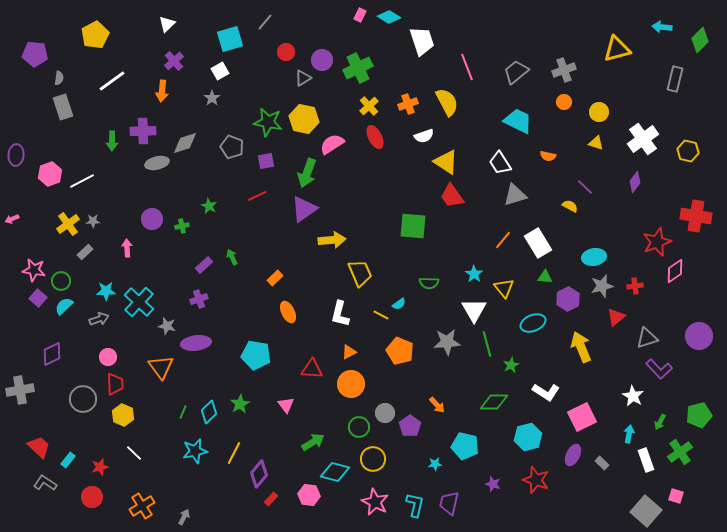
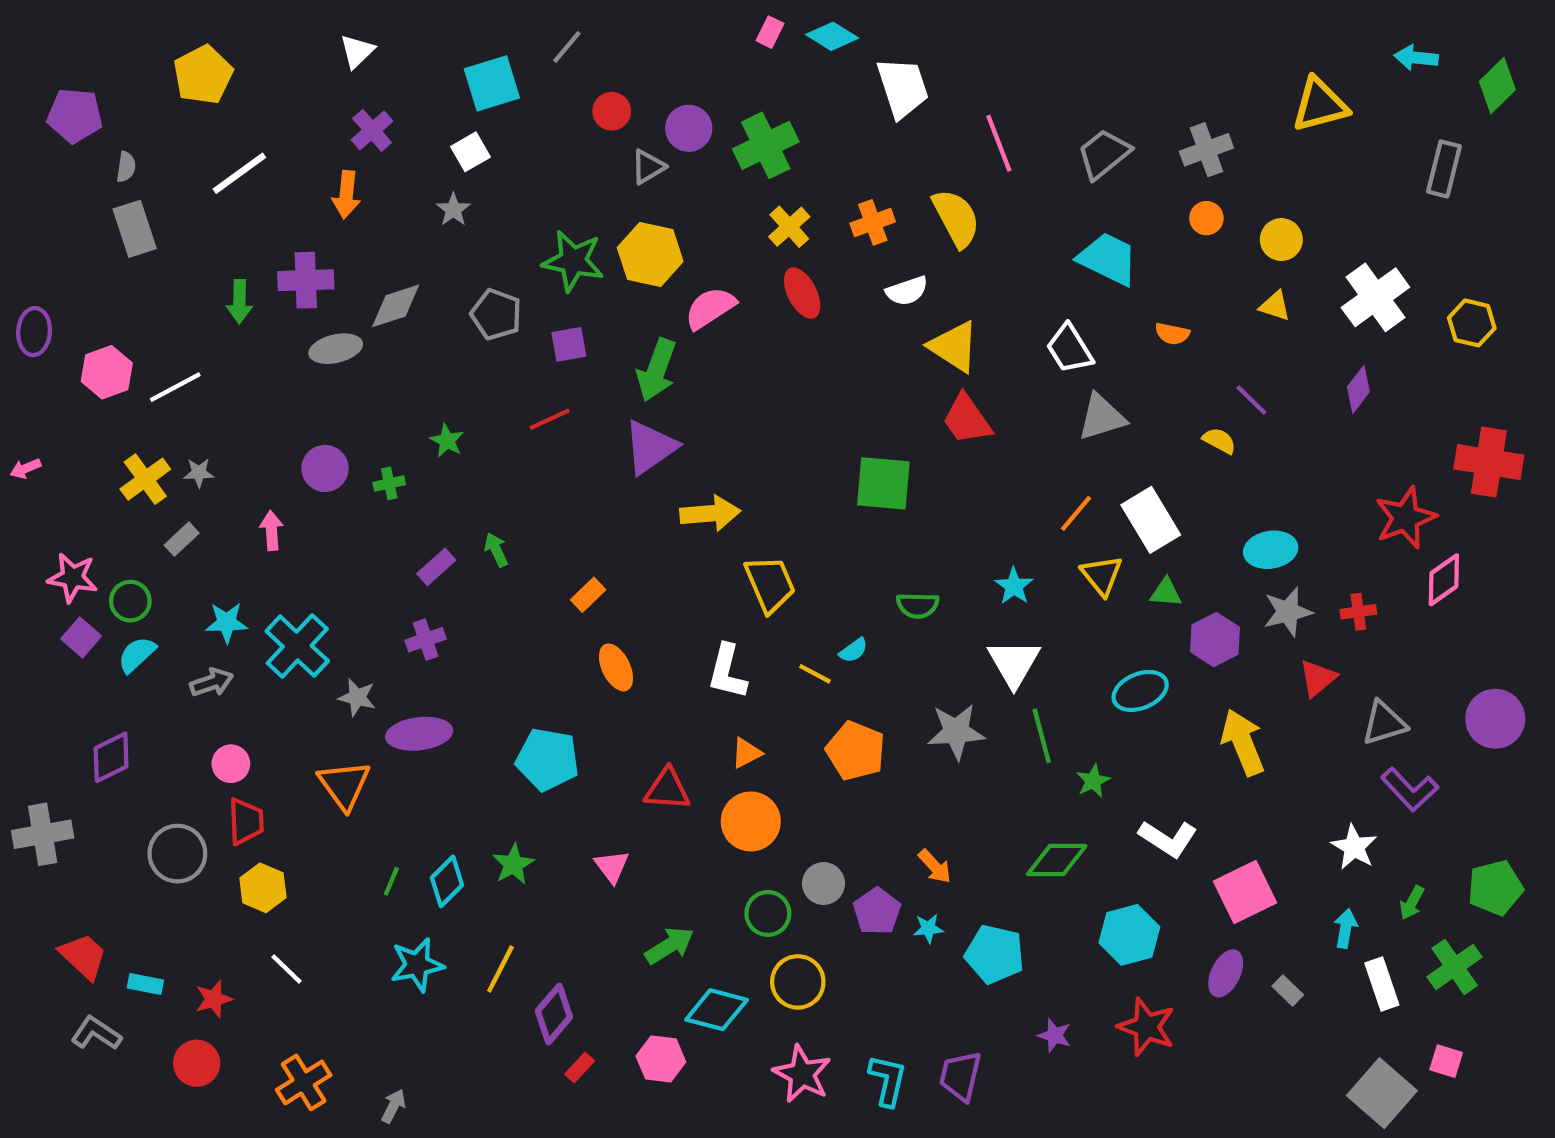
yellow triangle: (504, 288) -> (1102, 575), moved
cyan rectangle: (68, 460) -> (145, 984), turned 63
cyan star: (435, 464) -> (928, 928), moved

